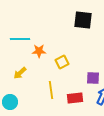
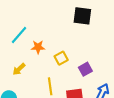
cyan line: (20, 39) -> (19, 35), turned -48
purple square: (93, 78) -> (85, 69), moved, turned -32

